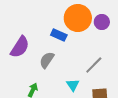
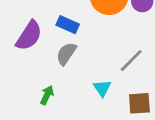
blue rectangle: (59, 35) -> (68, 25), moved

